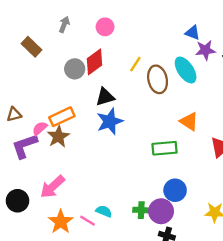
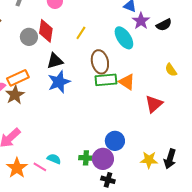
purple star: (205, 50) -> (141, 21), turned -30
red diamond: (95, 62) -> (46, 31), turned -45
brown ellipse: (158, 79) -> (100, 62), moved
green rectangle: (165, 148) -> (106, 80), moved

